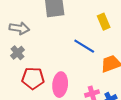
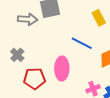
gray arrow: (19, 28) -> (28, 19), moved
pink ellipse: (60, 85) -> (62, 69), moved

